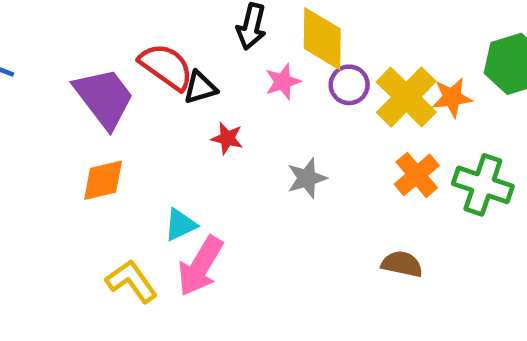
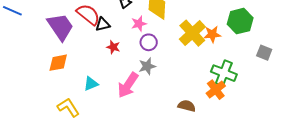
purple circle: (349, 85) -> (149, 42), moved
orange cross: (417, 175) -> (216, 90), moved
pink arrow: (200, 266) -> (128, 85), moved

